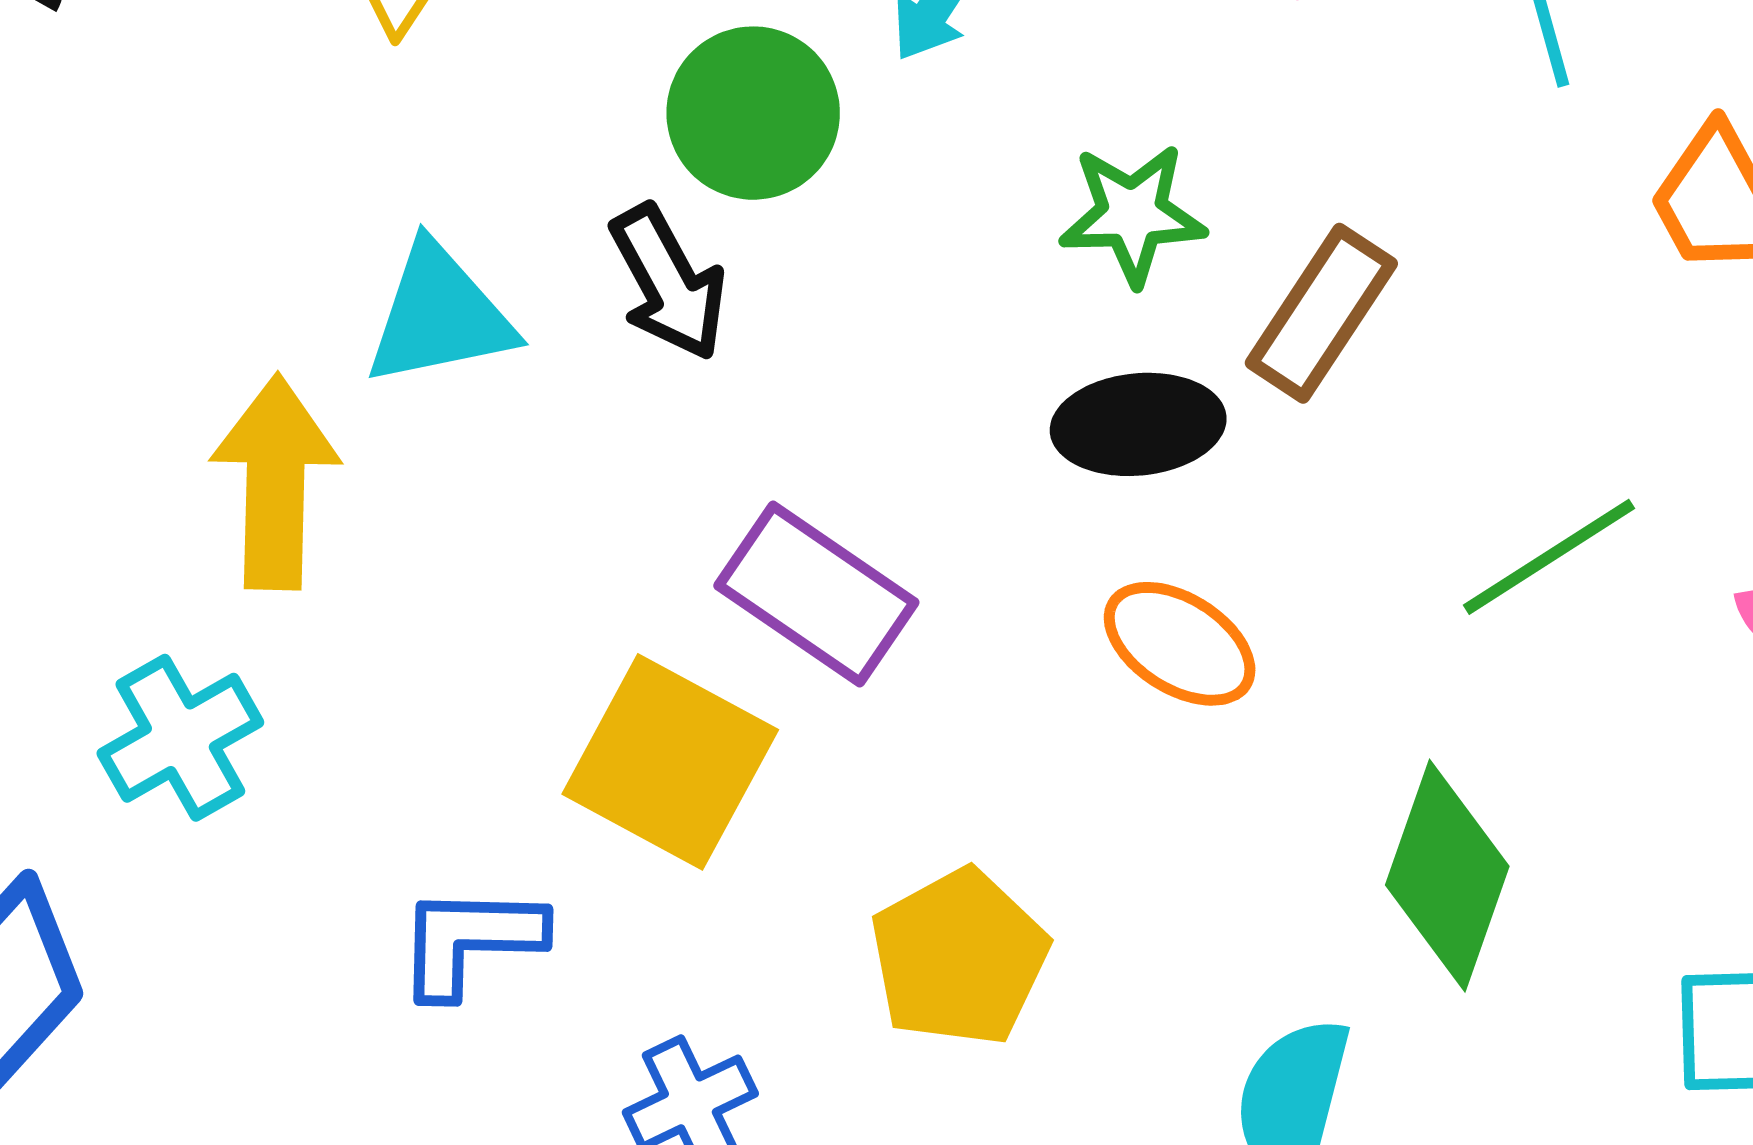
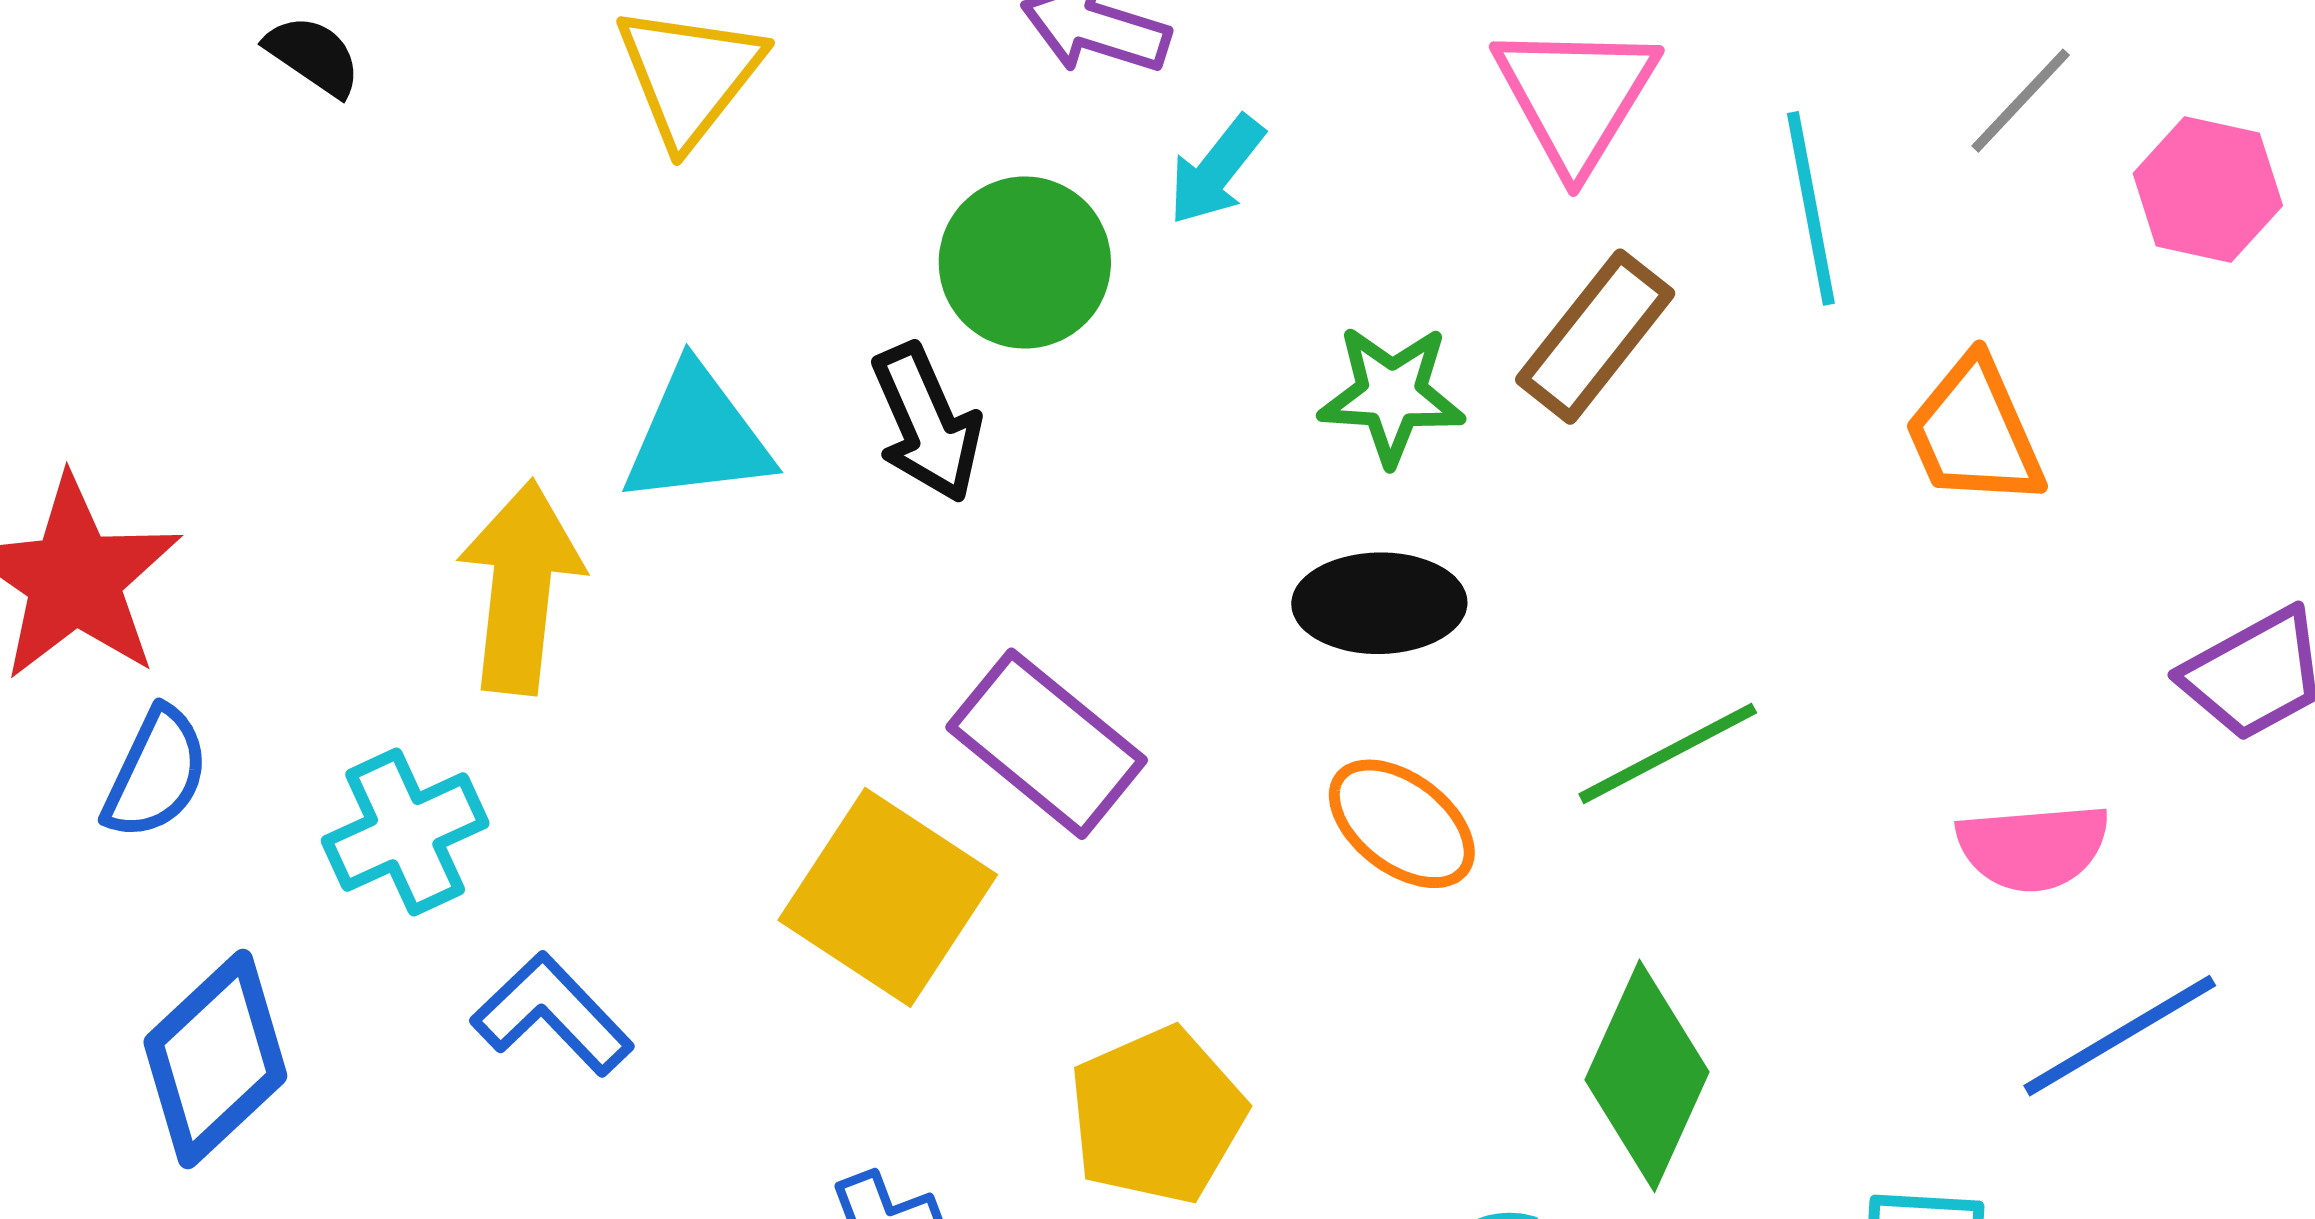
brown rectangle: (1321, 313) -> (1595, 337), moved
green line: (1549, 557) -> (1668, 753), moved
blue L-shape: (470, 941) -> (552, 1014), moved, turned 40

